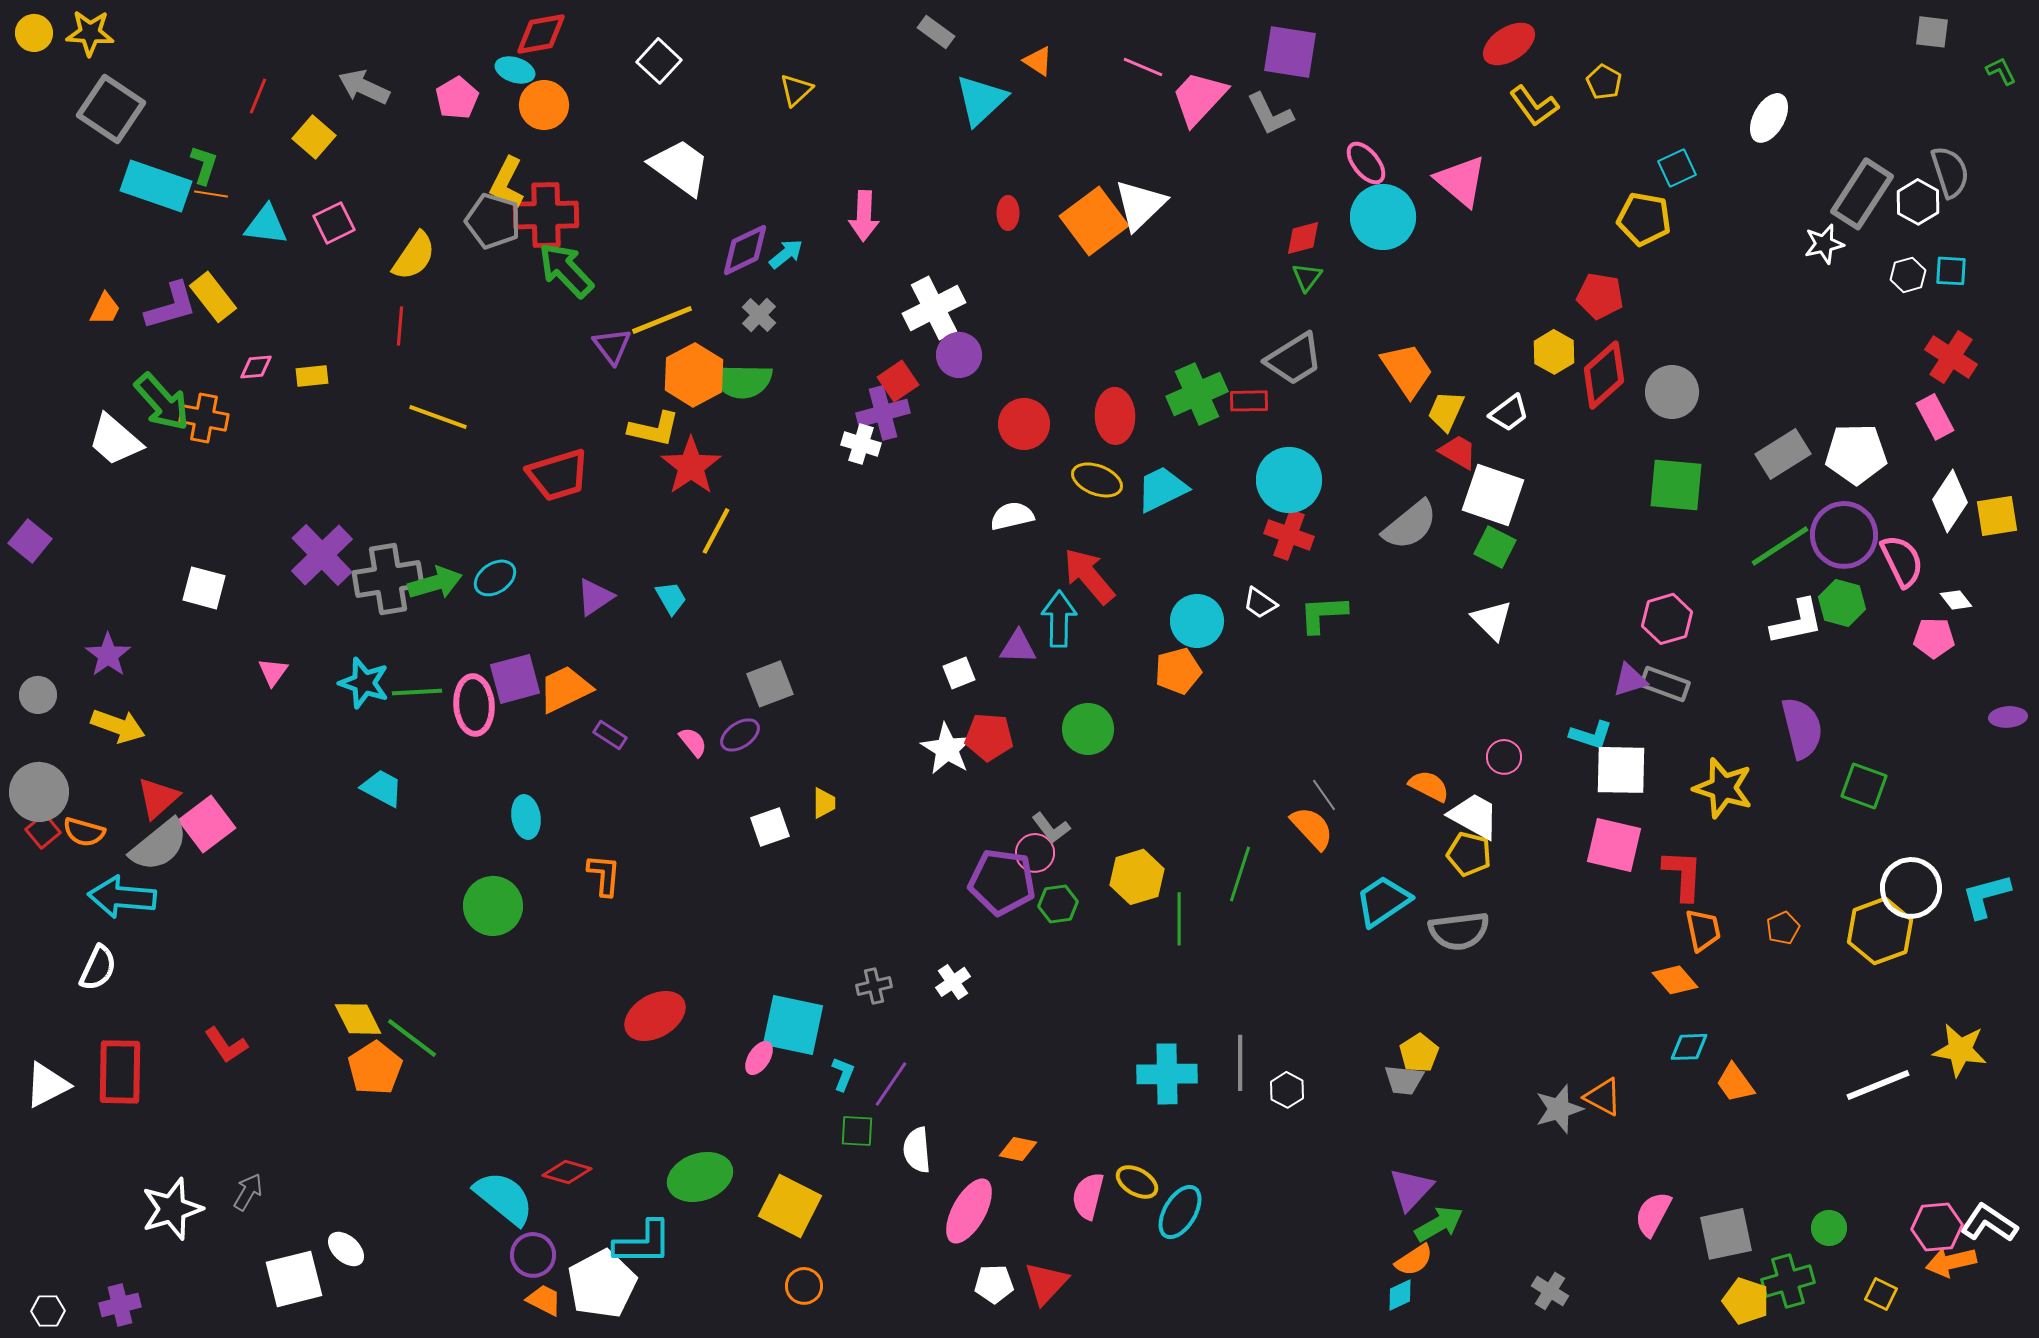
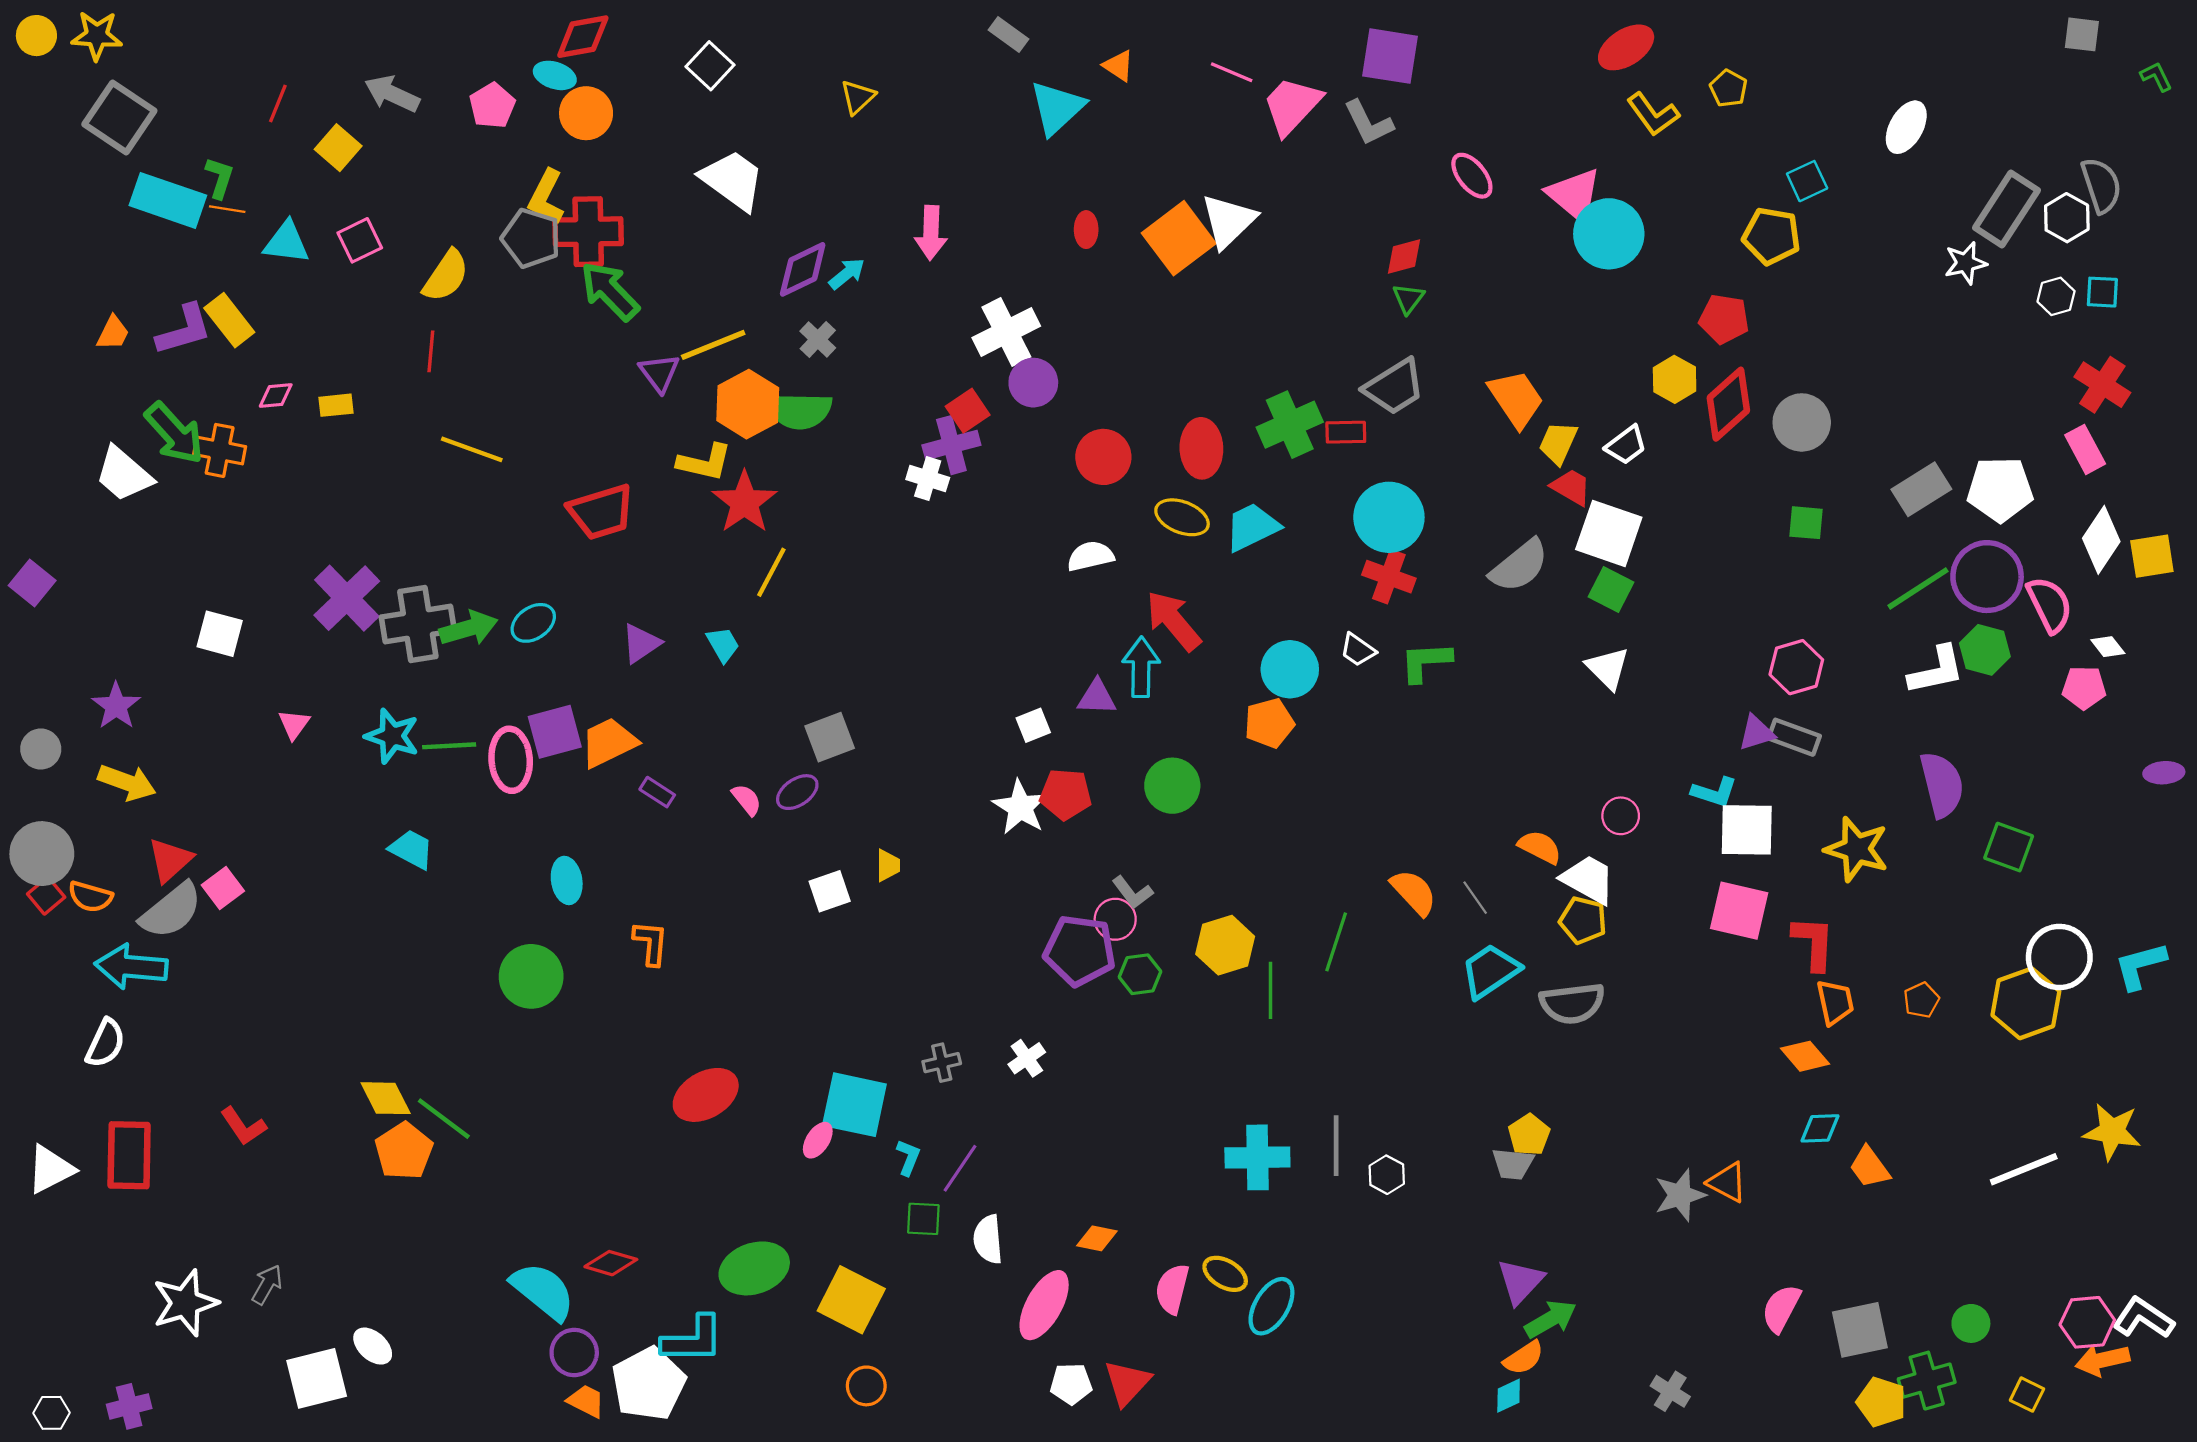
cyan circle: (1383, 217) -> (1609, 234), moved
green square: (1676, 485) -> (1806, 523), size x0.6
gray line: (1324, 795) -> (1475, 898), moved
pink square: (207, 824) -> (223, 888), size x0.7

